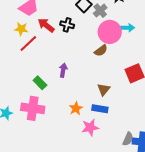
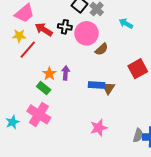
cyan arrow: (127, 28) -> (126, 23), turned -144
pink circle: (110, 32) -> (86, 33), moved
pink cross: (33, 108) -> (39, 114), turned 30
orange star: (76, 108) -> (49, 74), moved
blue rectangle: (100, 109) -> (96, 85), moved

